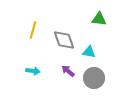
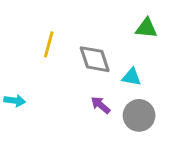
cyan arrow: (33, 71) -> (15, 101), moved

